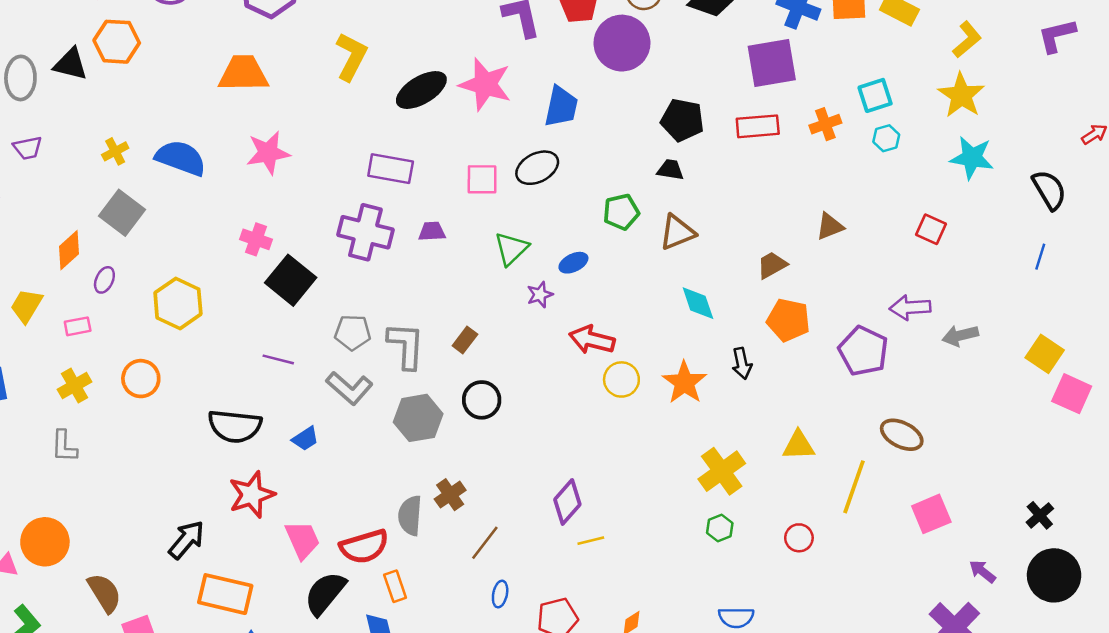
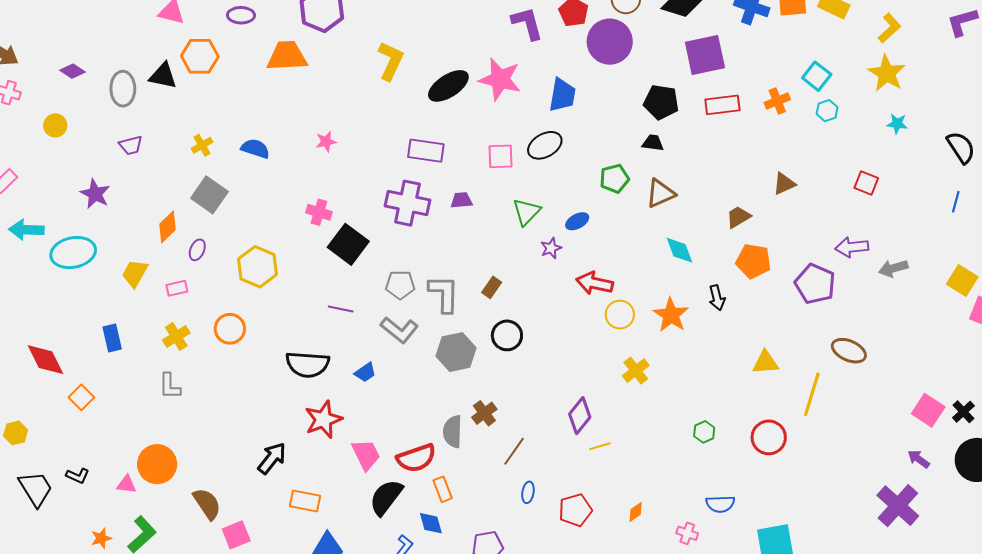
purple square: (772, 63) -> (705, 55), moved
orange trapezoid: (243, 73) -> (287, 56), moved
cyan square: (875, 95) -> (817, 76), turned -32
pink star: (268, 153) -> (326, 142), size x0.6
blue semicircle: (181, 158) -> (255, 149), size x0.7
cyan star: (972, 158) -> (897, 124), size x0.6
yellow cross: (722, 471) -> (636, 371), moved, size x0.7
pink square: (931, 514) -> (928, 410), moved, turned -32
red circle: (799, 538) -> (769, 437), size x1.5
orange rectangle: (225, 594) -> (305, 501), size x0.7

